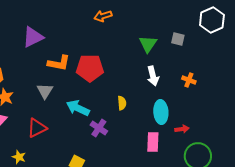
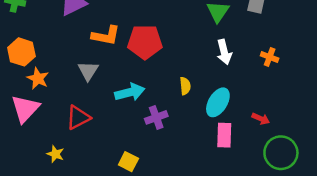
cyan arrow: (78, 108) -> (130, 92), turned 140
cyan ellipse: (161, 112) -> (218, 102), moved, turned 35
purple cross: (99, 128) -> (156, 117), turned 36
red arrow: (182, 129) -> (261, 119), turned 32

